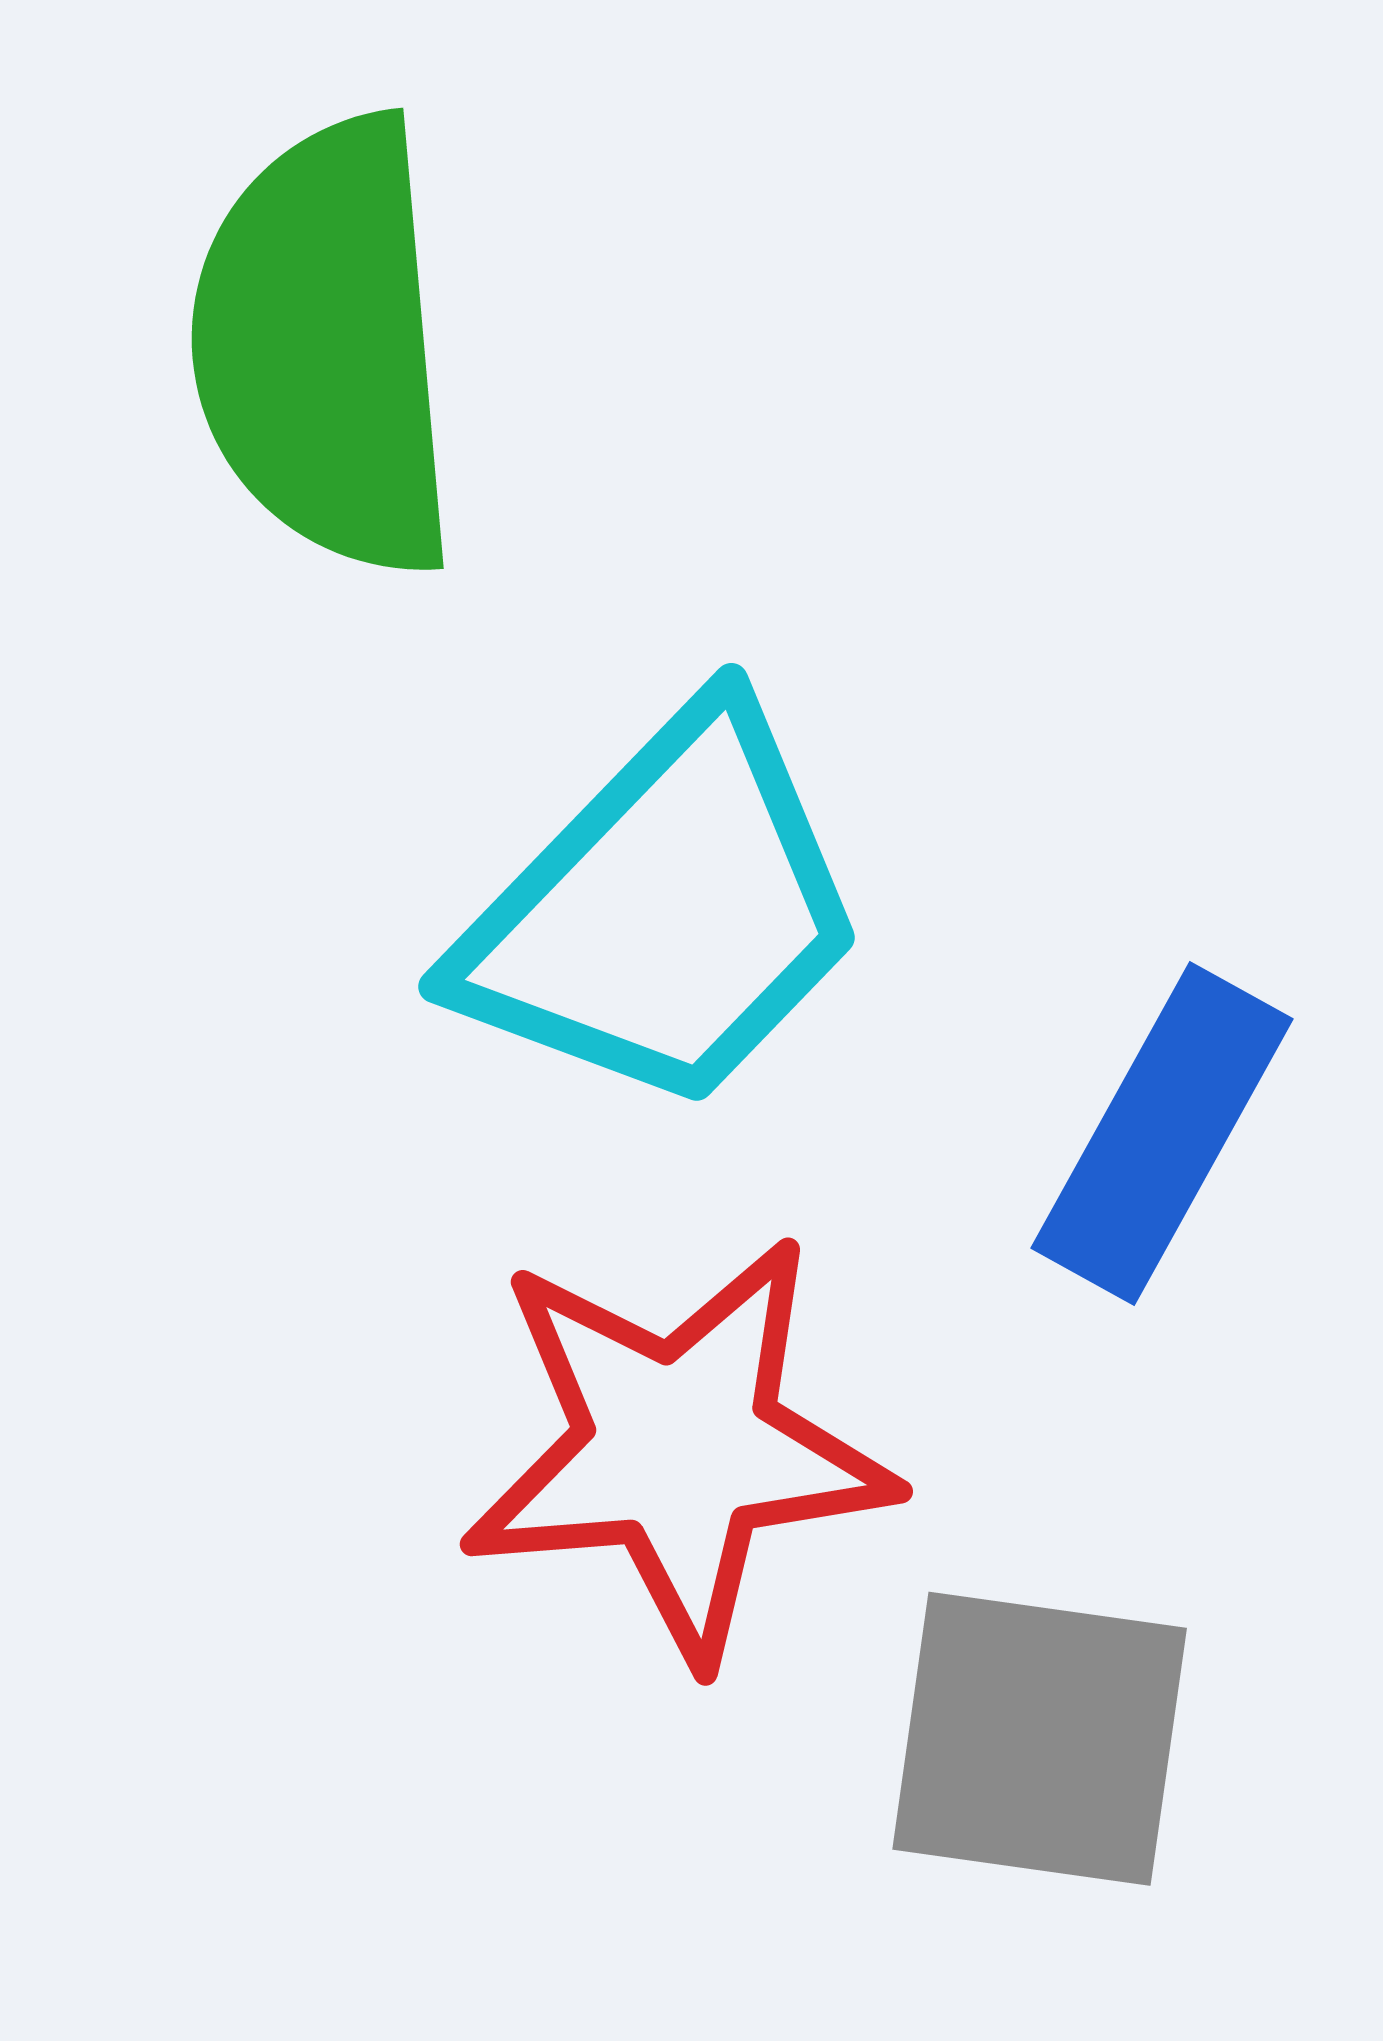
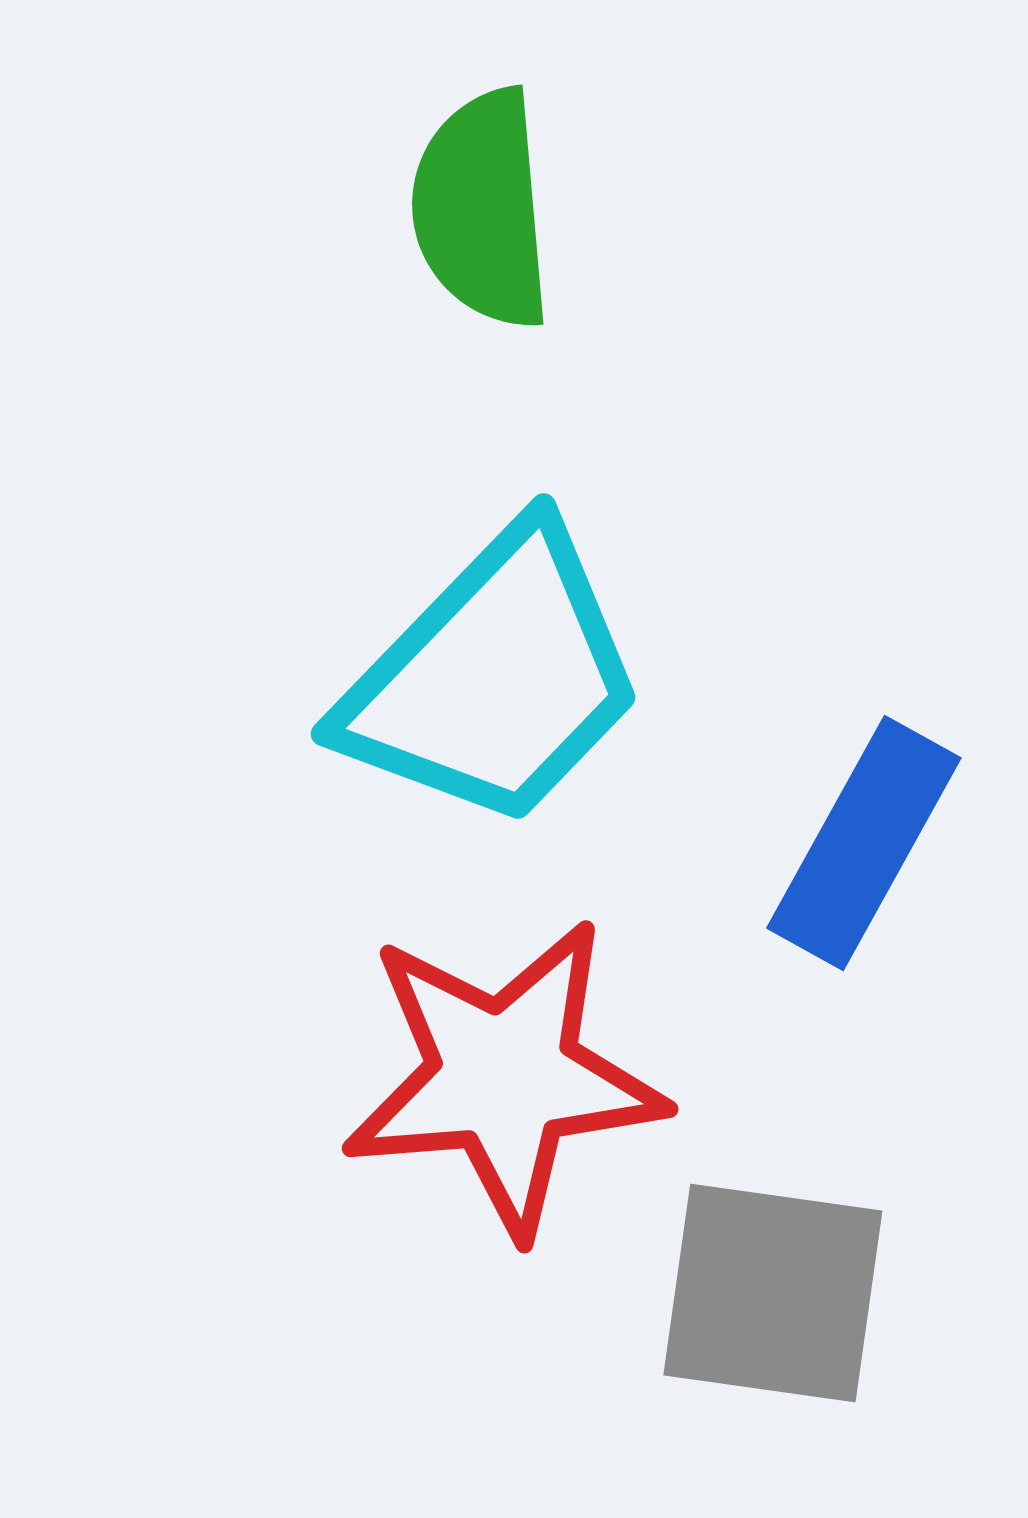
green semicircle: (325, 347) -> (482, 209), moved, size x0.7

